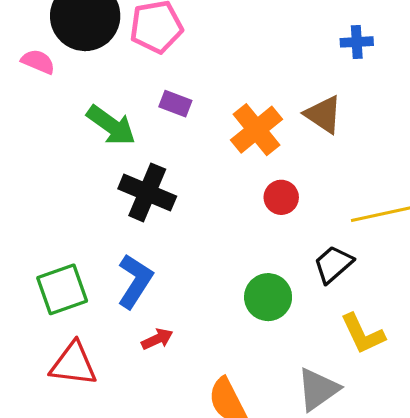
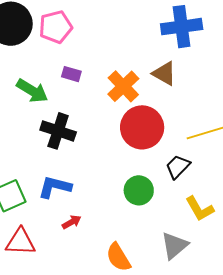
blue cross: (357, 42) -> (182, 27), size x2.0
red circle: (281, 197) -> (142, 127), size x2.0
blue L-shape: (135, 281) -> (55, 187), turned -104

